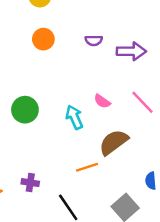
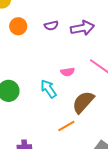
orange circle: (43, 39) -> (18, 26), moved
pink semicircle: (102, 101) -> (68, 72), turned -32

